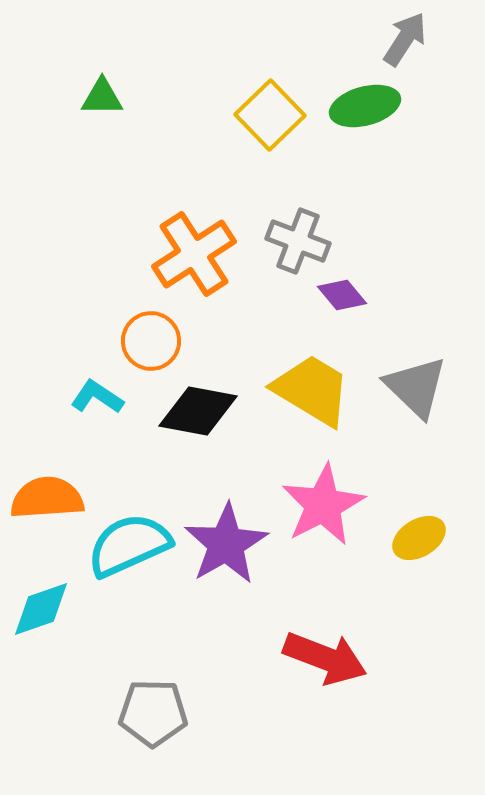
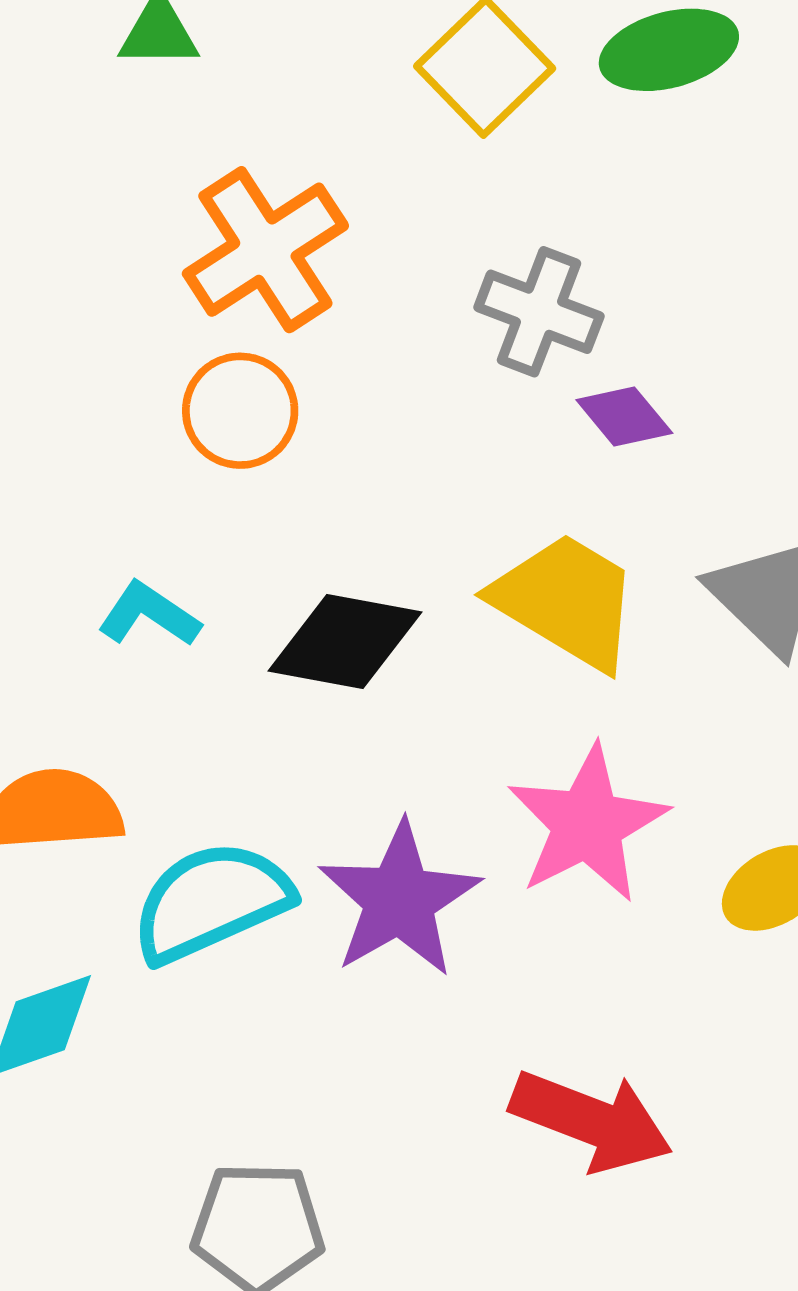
orange cross: (194, 254) -> (265, 250), moved
orange circle: (151, 341) -> (240, 411), moved

